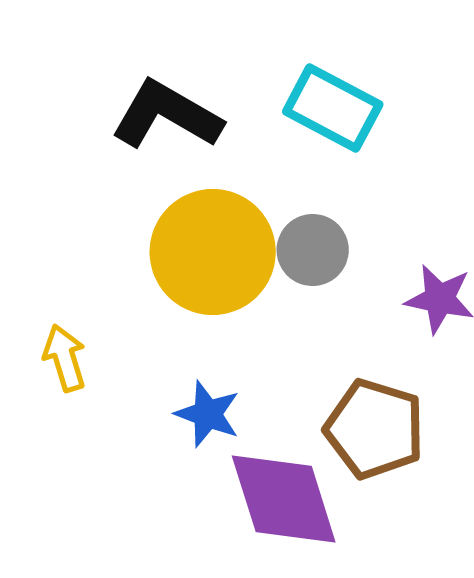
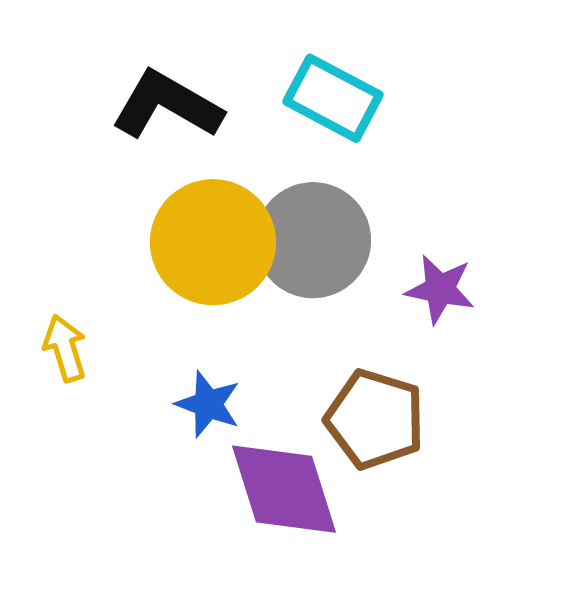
gray circle: (313, 250) -> (313, 240), size x1.6

